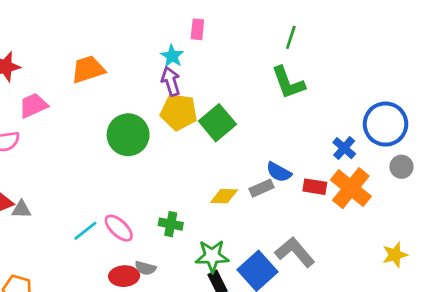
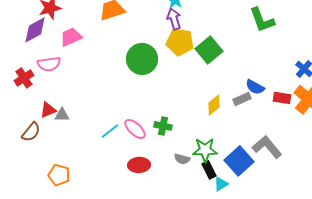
yellow diamond: (224, 196) -> (214, 105), turned -40
green cross: (171, 224) -> (163, 126), moved
gray semicircle: (145, 268) -> (182, 159), moved

